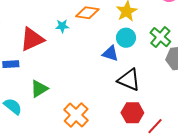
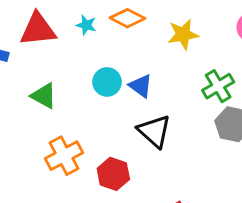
cyan circle: (126, 38) -> (107, 82), moved
green triangle: (39, 89) -> (44, 96), moved, turned 42
red hexagon: (132, 113) -> (113, 174), moved

